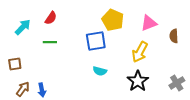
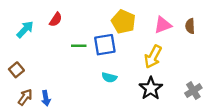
brown semicircle: (174, 36) -> (190, 26), moved
green line: (50, 42) -> (79, 46), moved
brown square: (15, 64) -> (16, 70), turned -32

